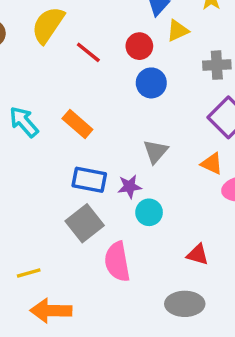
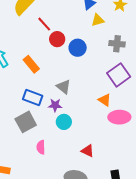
red circle: (139, 46) -> (57, 39), moved
gray triangle: (156, 151) -> (64, 87), moved, turned -42
pink semicircle: (117, 262) -> (41, 147), size x0.6

